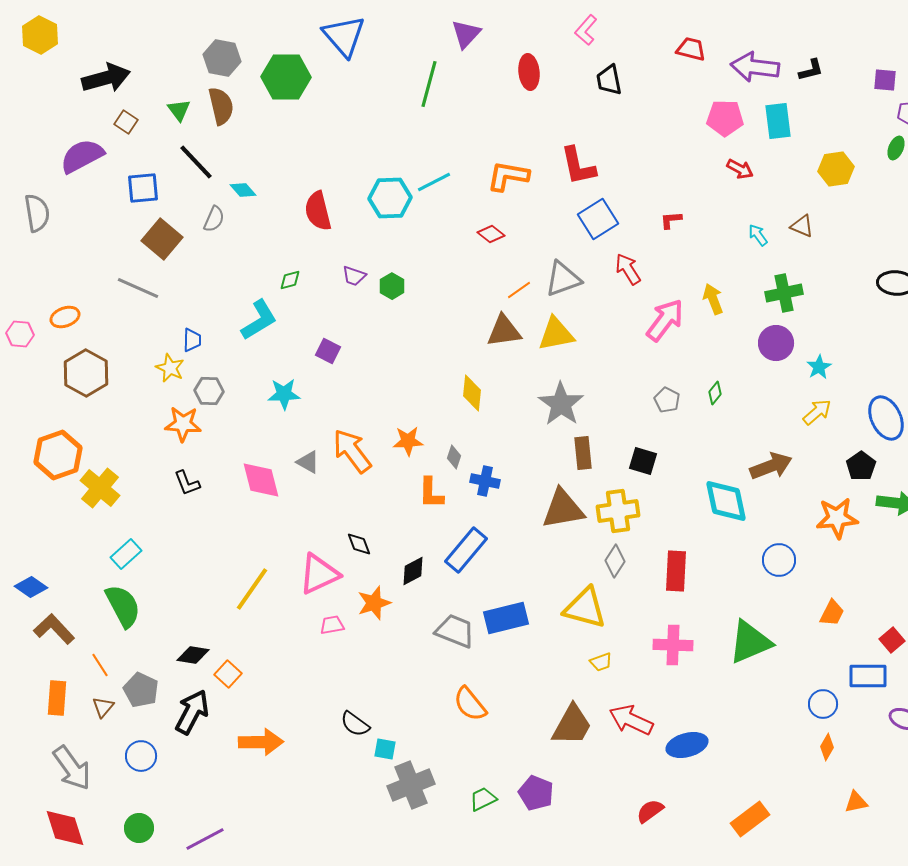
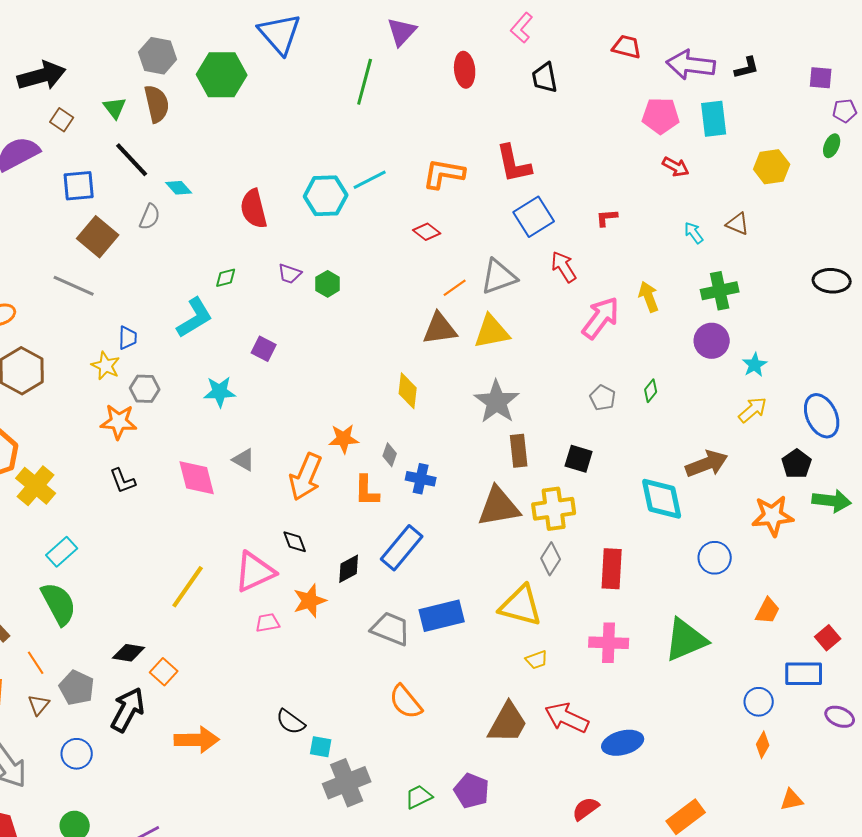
orange arrow: (352, 451) -> (306, 477), moved, turned -120

